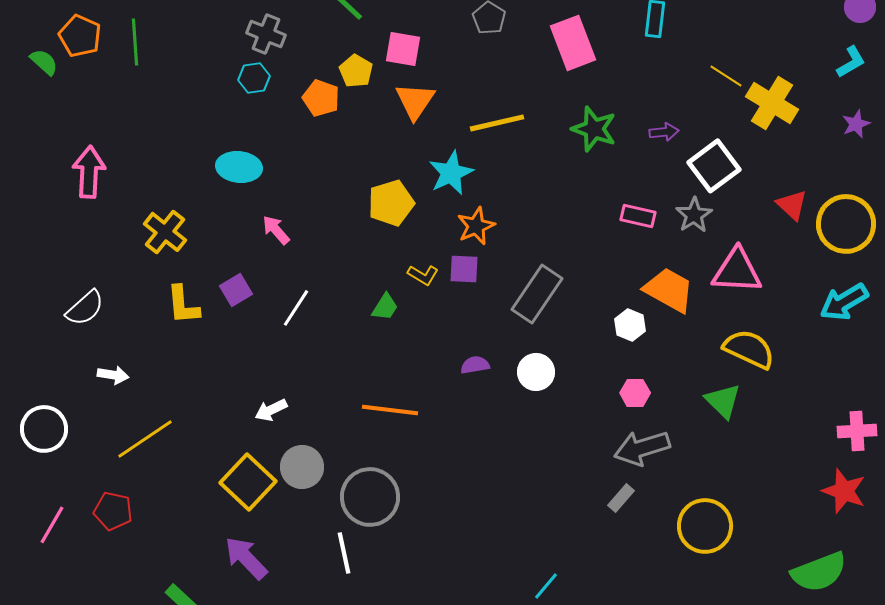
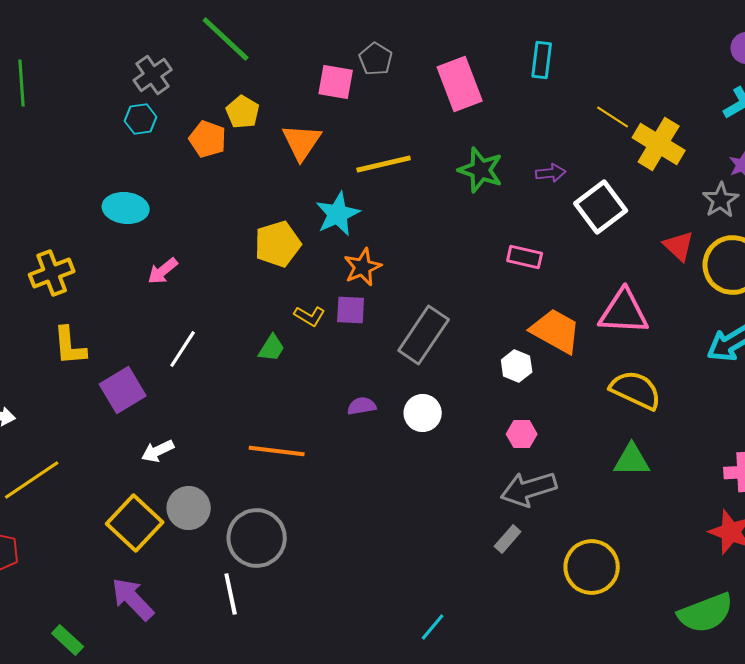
gray cross: (266, 34) -> (153, 75), turned 33
pink square: (403, 49) -> (336, 82), moved
gray star: (694, 215) -> (721, 200), moved
pink arrow: (276, 230) -> (163, 271), turned -88
yellow cross: (165, 232) -> (52, 273), turned 30
purple square: (236, 290) -> (123, 390), moved, size x1.4
green triangle: (723, 401) -> (632, 460), moved, turned -45

